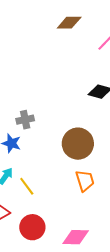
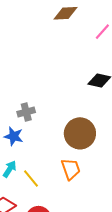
orange trapezoid: (85, 181) -> (71, 169), moved

